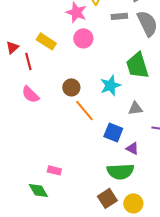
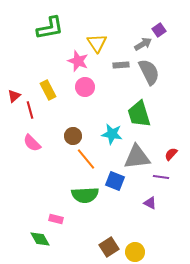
yellow rectangle: (46, 41) -> (48, 90), turned 30
cyan star: (110, 85) -> (112, 134), turned 30
gray triangle: (135, 108) -> (137, 157), size x1.8
purple triangle: (132, 148) -> (150, 203), moved
green semicircle: (120, 171) -> (85, 195), moved

